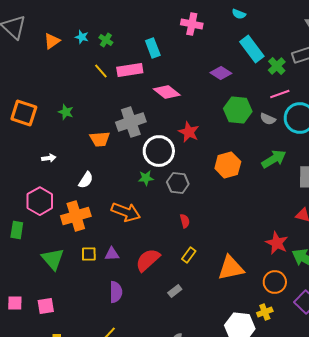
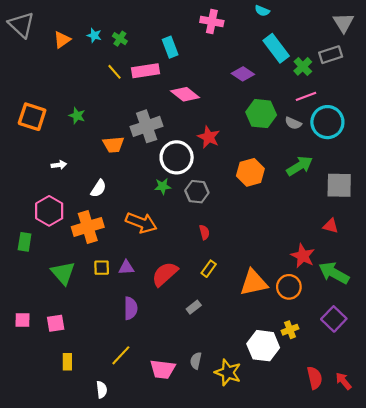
orange circle: (275, 282) -> (289, 287), moved

